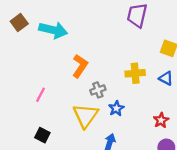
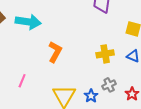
gray cross: (98, 90) -> (109, 85), moved
blue star: (116, 108) -> (91, 96), moved

